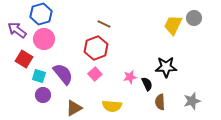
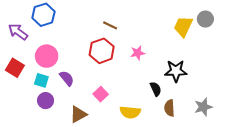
pink circle: (44, 39) -> (47, 56), moved
red square: (24, 59) -> (15, 68), moved
purple semicircle: (63, 74) -> (67, 78), size x0.7
pink square: (95, 74) -> (101, 94), moved
pink star: (130, 77) -> (138, 53), moved
yellow semicircle: (112, 106) -> (130, 112), moved

